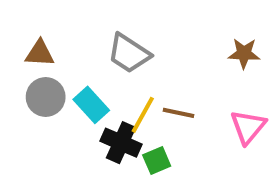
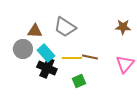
brown triangle: (40, 53) -> (35, 31), moved
yellow line: (143, 115) -> (72, 58), turned 60
black cross: (121, 143) -> (47, 68), moved

